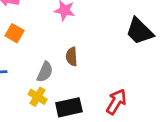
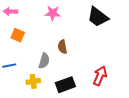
black trapezoid: (139, 31) -> (98, 17), moved
yellow cross: (38, 97) -> (33, 81), moved, turned -32

